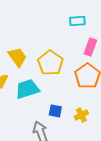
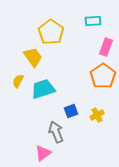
yellow pentagon: (50, 63) -> (51, 32), moved
blue square: (55, 111) -> (71, 111), turned -32

